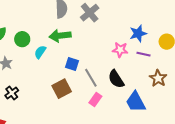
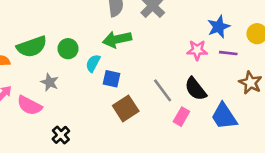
blue square: (72, 64) -> (111, 79), moved
black cross: (12, 93) -> (61, 135), moved
pink rectangle: (95, 99) -> (181, 117), moved

